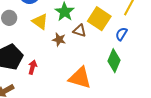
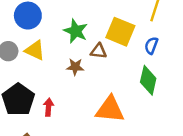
yellow triangle: (40, 22) -> (35, 50), moved

